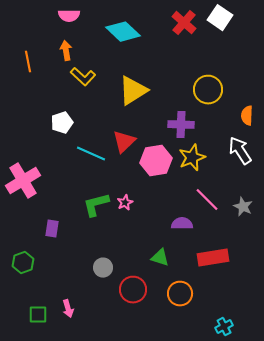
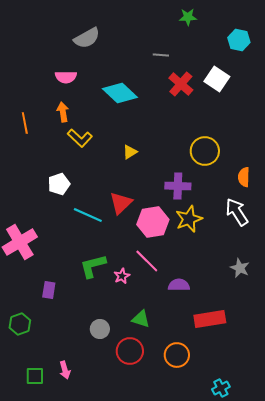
yellow triangle: (133, 91) -> (130, 152), size x0.5
pink line: (207, 200) -> (147, 261), moved
pink star: (125, 203) -> (122, 276), moved
green triangle: (160, 258) -> (141, 319), moved

